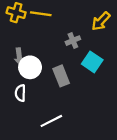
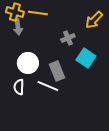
gray arrow: (19, 57) -> (18, 27), moved
white line: (51, 121) -> (48, 86), moved, turned 50

